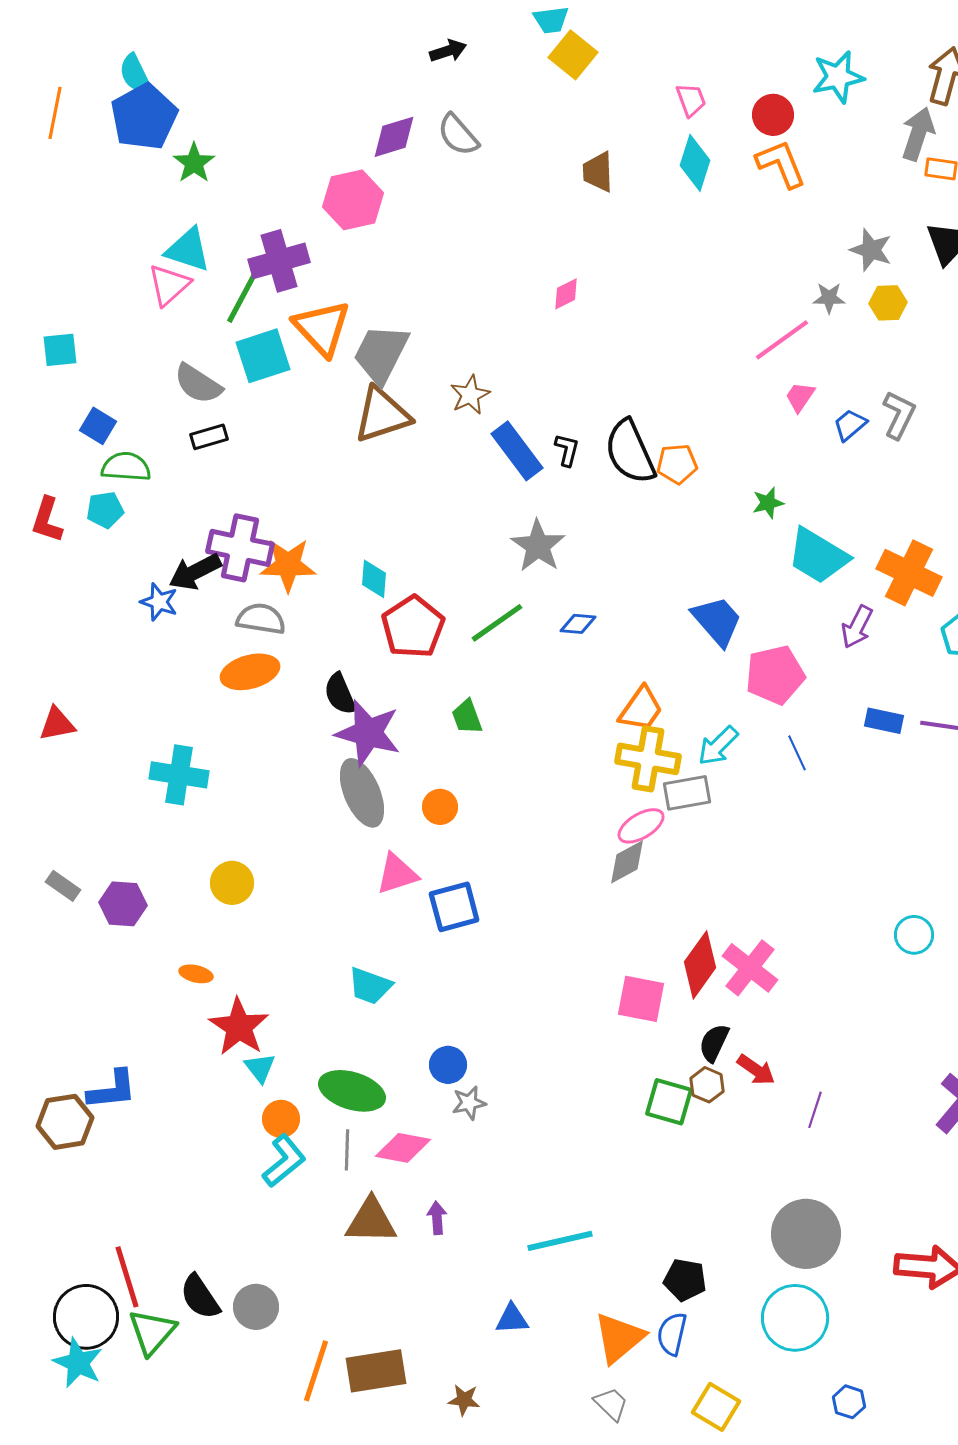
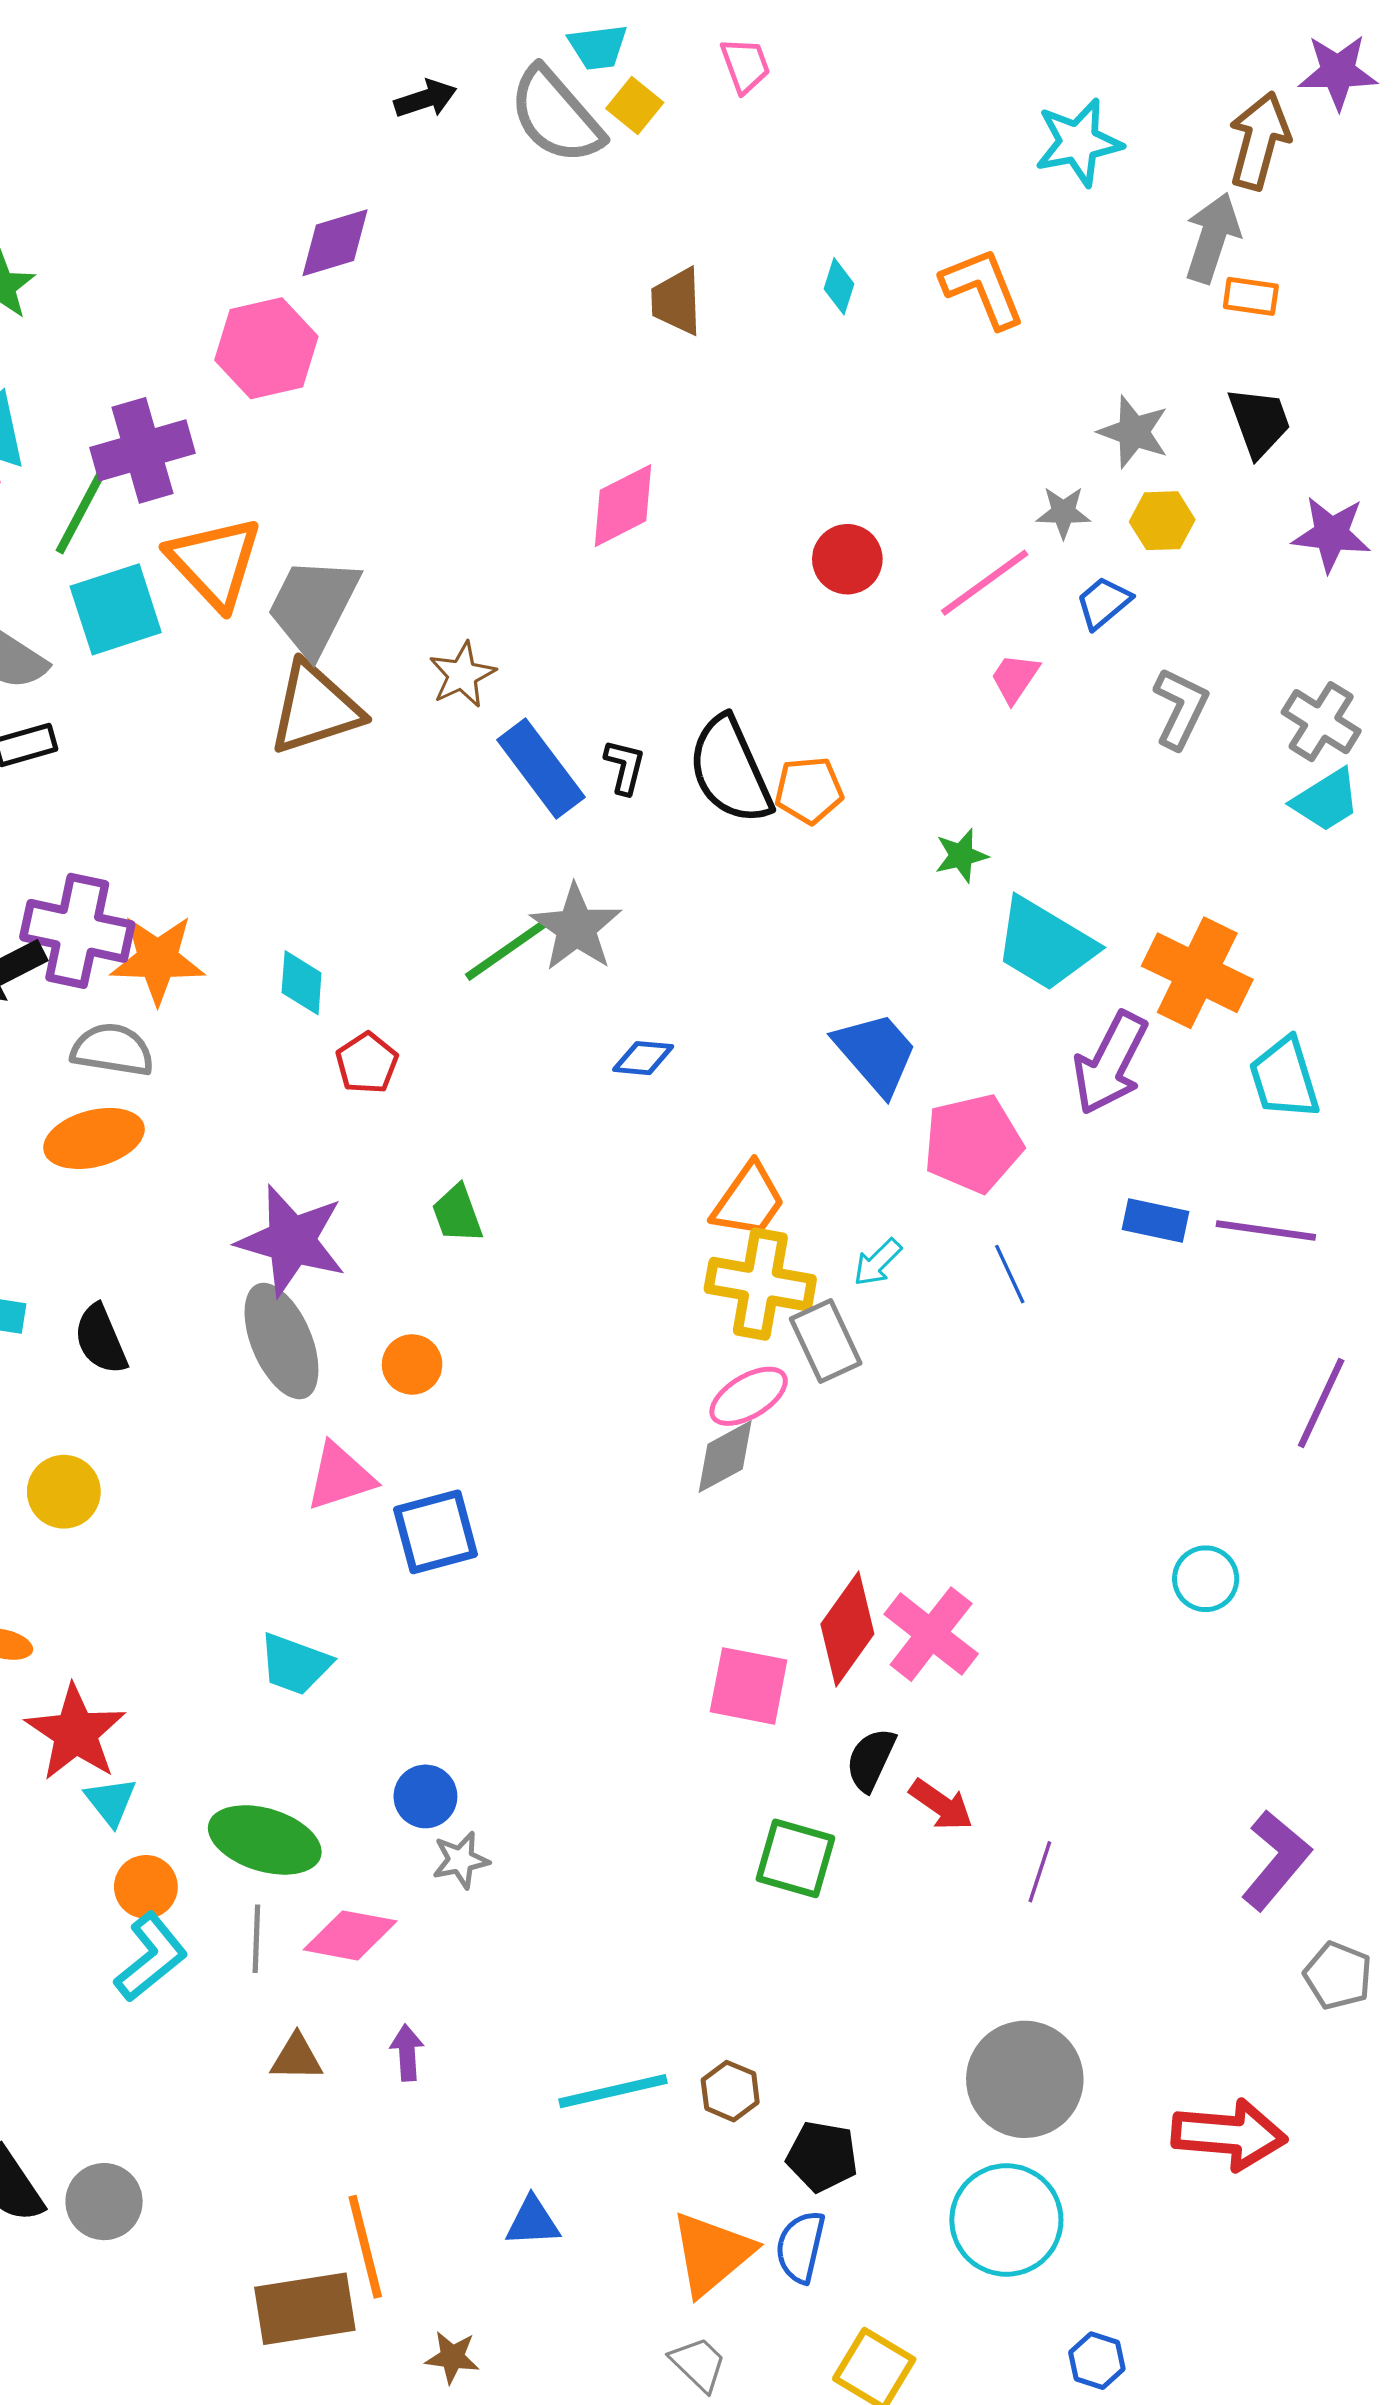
yellow square: (573, 55) -> (635, 105), size x0.7
pink trapezoid: (691, 100) -> (745, 65), moved
red circle: (773, 115) -> (847, 559), moved
gray semicircle: (458, 135) -> (556, 116), moved, size x1.4
cyan diamond: (695, 163) -> (839, 286), size x0.6
pink diamond: (566, 294) -> (623, 506), size x1.6
blue trapezoid: (850, 425) -> (1104, 603), moved
green line: (497, 623) -> (507, 949), moved
red pentagon: (413, 627) -> (367, 1063), size x0.6
purple arrow: (857, 627) -> (1110, 1063), size x1.4
black semicircle: (340, 694) -> (101, 1339), moved
cyan arrow: (718, 746) -> (877, 1262), size x0.7
gray rectangle: (687, 793) -> (826, 1341), turned 75
brown hexagon: (707, 1085) -> (730, 2091), moved
brown triangle: (371, 1221) -> (297, 2058), size x0.6
orange line: (316, 1371) -> (365, 2247), moved, turned -32

